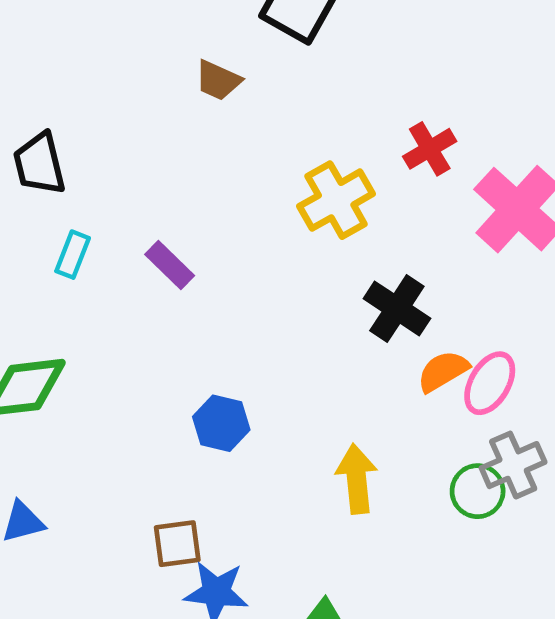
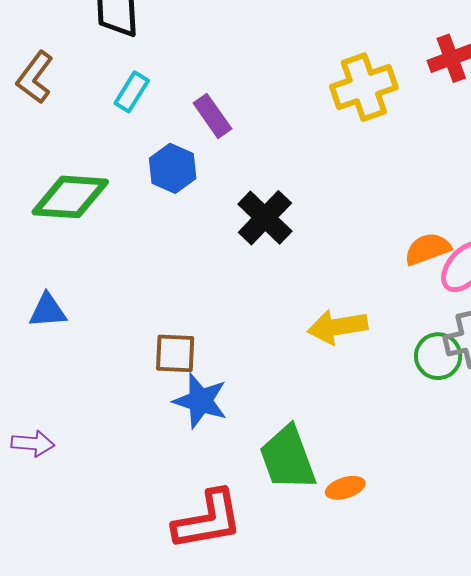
black cross: (397, 308) -> (265, 218), moved
blue hexagon: (221, 423) -> (173, 168), moved
yellow arrow: (357, 479) -> (337, 327), turned -104

